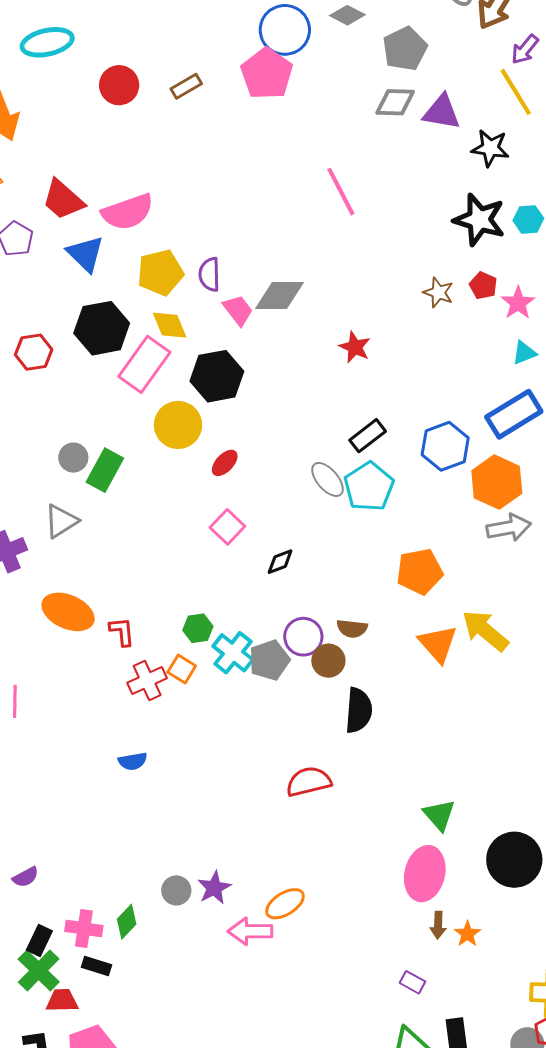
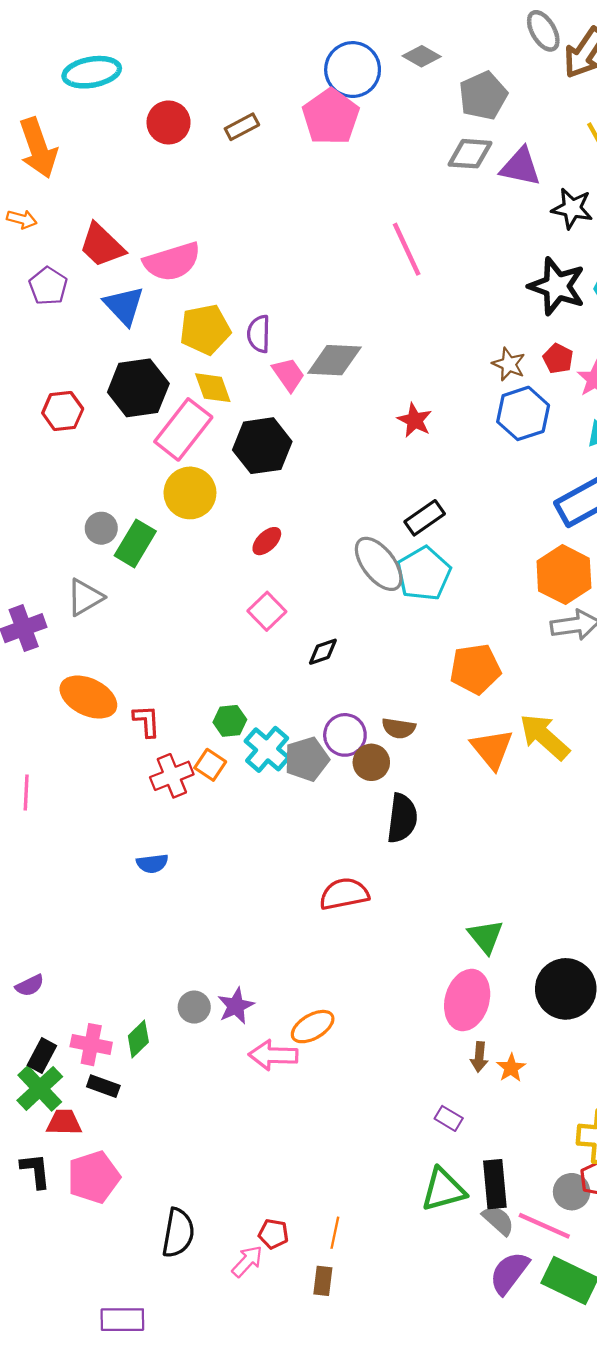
yellow circle: (178, 425) -> (190, 493), moved
blue hexagon: (445, 446) -> (523, 413), moved
gray ellipse: (328, 479) -> (379, 564), size x1.4

